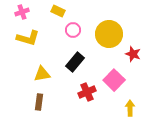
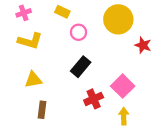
yellow circle: (109, 34) -> (118, 19), moved
red star: (133, 54) -> (143, 45), moved
yellow triangle: (42, 74) -> (33, 80), moved
yellow arrow: (130, 108) -> (124, 116), moved

